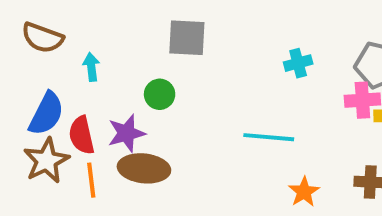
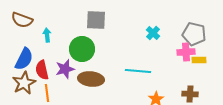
cyan cross: (298, 63) -> (153, 33), turned -32
green circle: (160, 94) -> (82, 49), size x1.6
brown ellipse: (144, 168) -> (91, 79), moved

